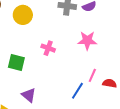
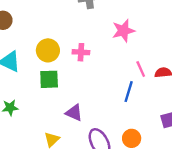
yellow circle: (23, 15) -> (48, 50), moved
pink line: (92, 75) -> (141, 69), turned -32

